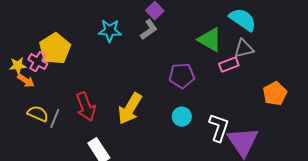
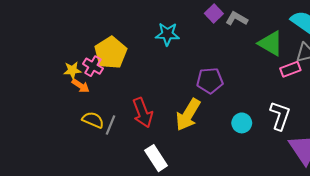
gray L-shape: (149, 30) -> (237, 19), moved, turned -115
purple pentagon: (182, 76) -> (210, 81), moved
white L-shape: (219, 128) -> (280, 116), moved

